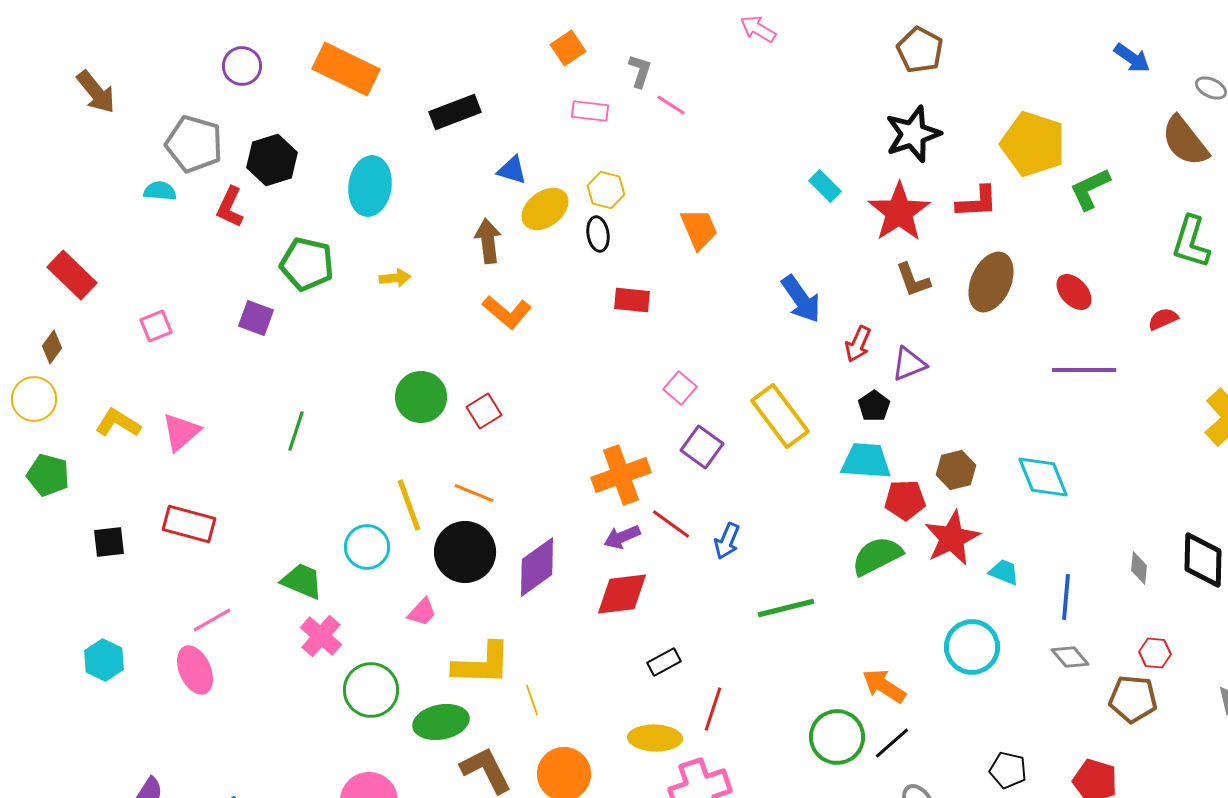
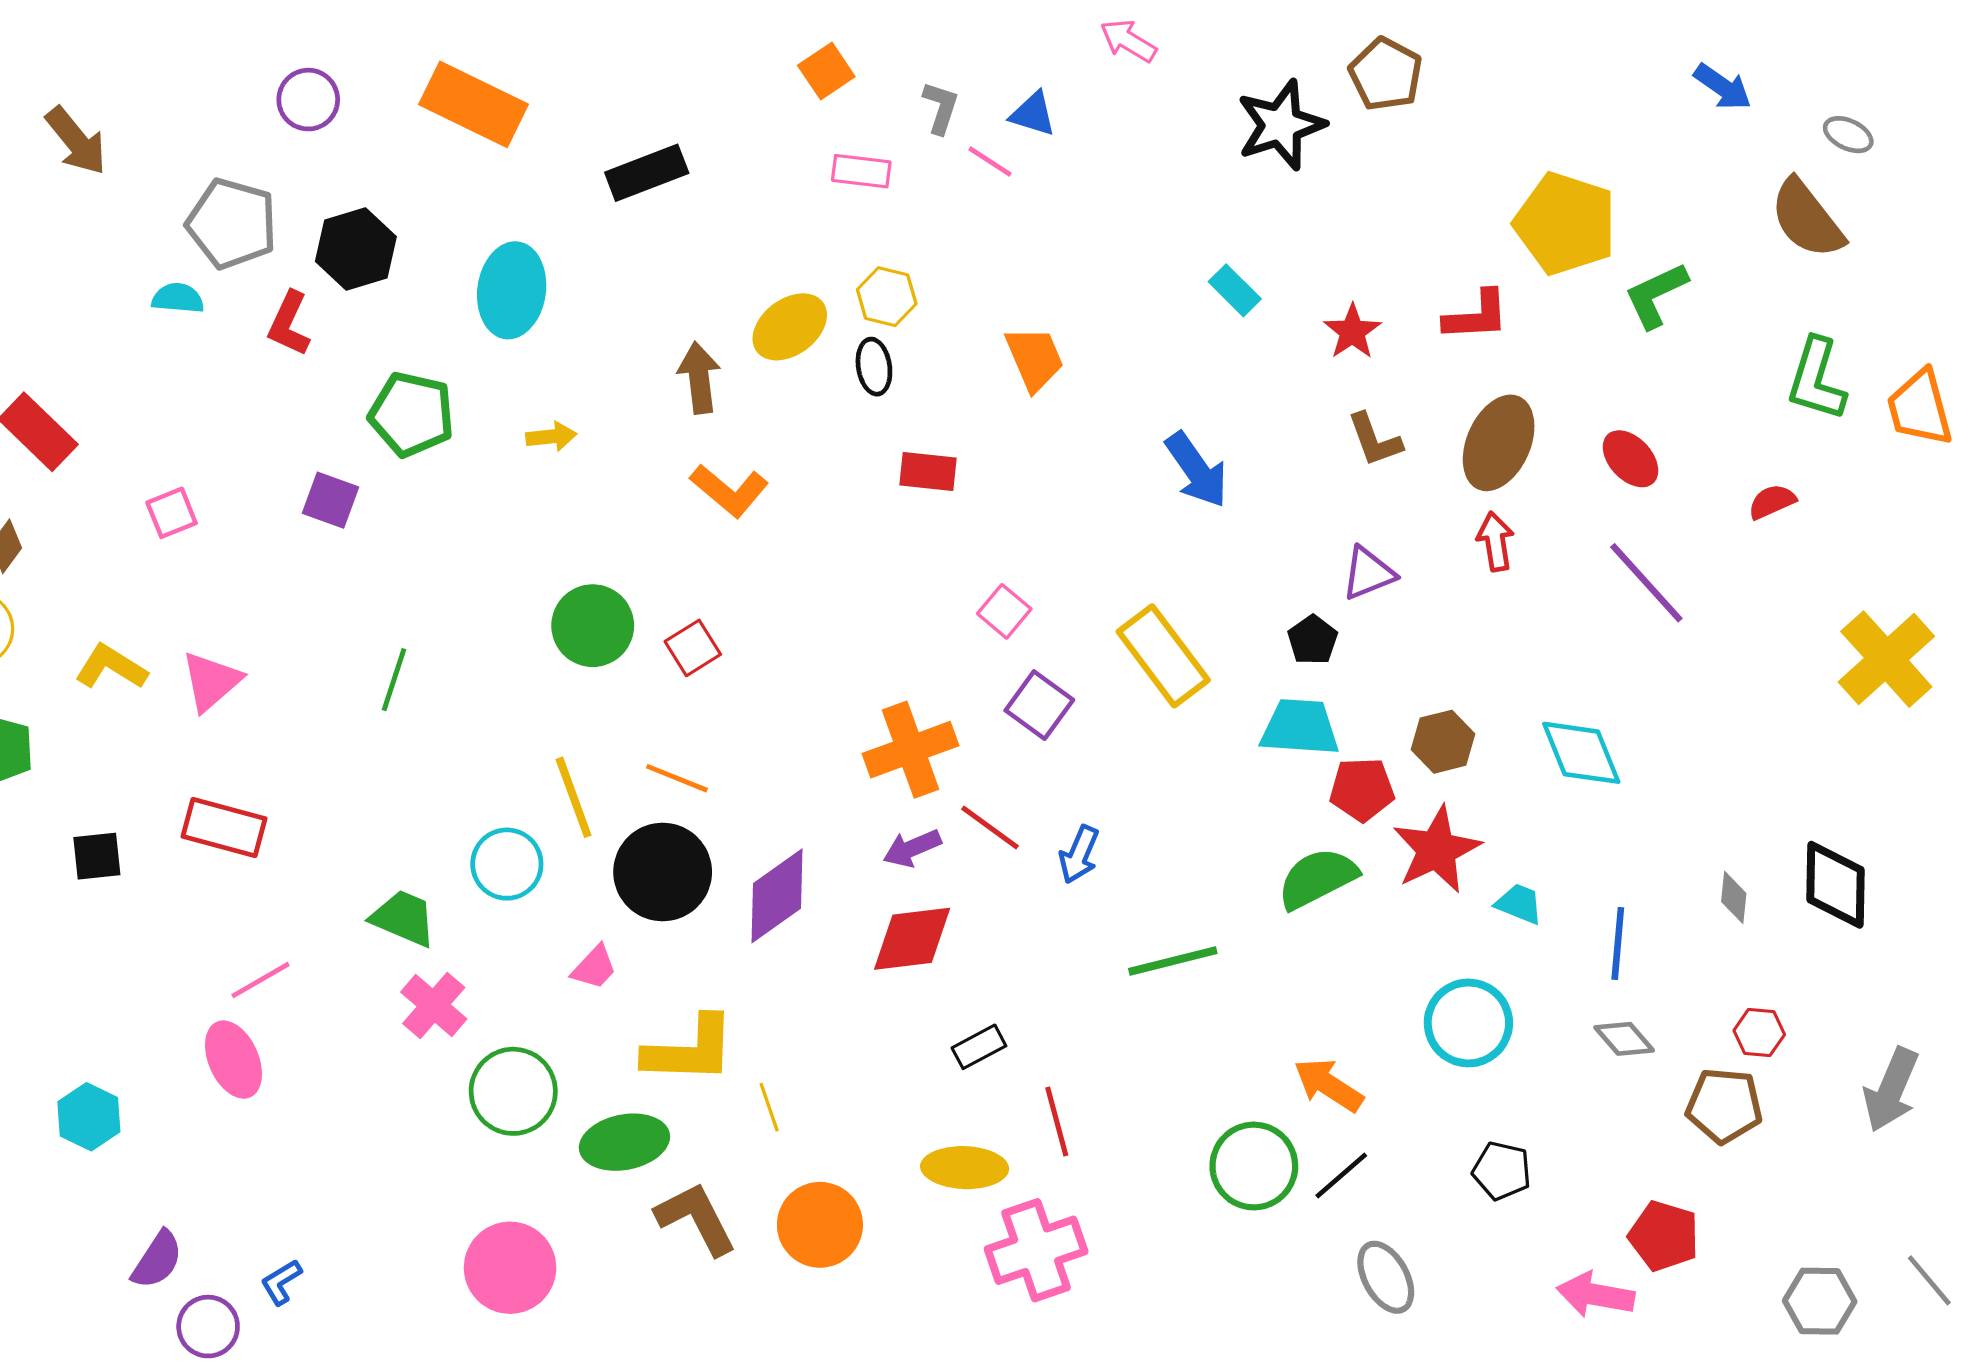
black star: (913, 134) -> (1281, 125), moved
blue triangle: (512, 170) -> (1033, 114), moved
red star: (899, 212) -> (1352, 332), size x0.6
red arrow: (858, 344) -> (1495, 541), moved, turned 147
purple line: (1084, 370) -> (1646, 583), turned 48
cyan hexagon: (104, 660) -> (89, 1117), moved
red line: (713, 709) -> (1057, 1122), turned -33
black pentagon: (1008, 770) -> (1502, 1171), moved

